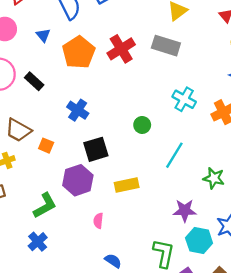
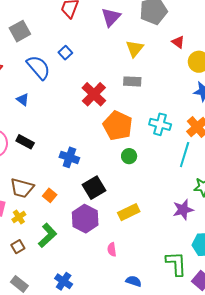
gray rectangle: (166, 46) -> (132, 81), size x0.7
orange pentagon: (79, 52) -> (118, 126), moved
orange square: (46, 146) -> (50, 195), turned 32
cyan line: (174, 155) -> (185, 155), moved
green L-shape: (45, 206) -> (47, 235), moved
purple star: (185, 210) -> (183, 210), moved

